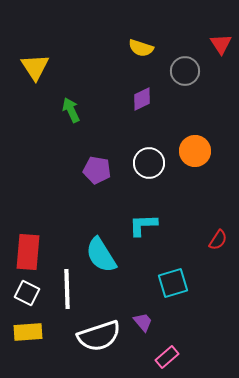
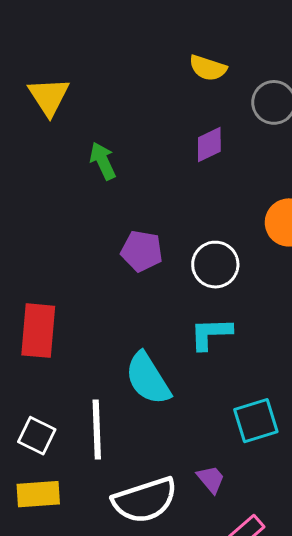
white circle: (149, 163) -> (215, 265), moved
red rectangle: (28, 252) -> (38, 331), moved

